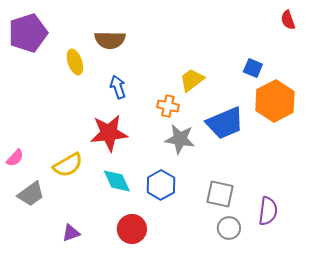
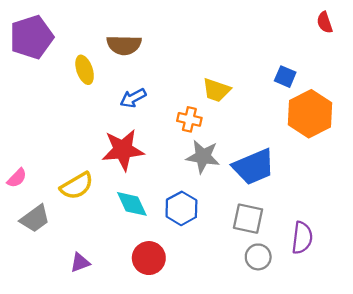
yellow trapezoid: (192, 80) -> (216, 90), turned -124
blue arrow: (118, 87) -> (133, 98), turned -100
blue trapezoid: (225, 123) -> (254, 167), moved

